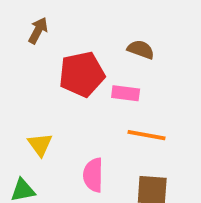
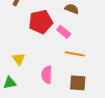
pink rectangle: (126, 93) -> (64, 32), turned 32

